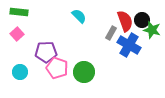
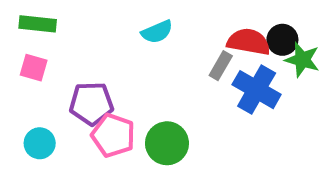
cyan semicircle: (79, 16) -> (157, 32), turned 112
red semicircle: (125, 21) -> (249, 42), turned -60
pink square: (17, 34) -> (34, 68), turned -32

